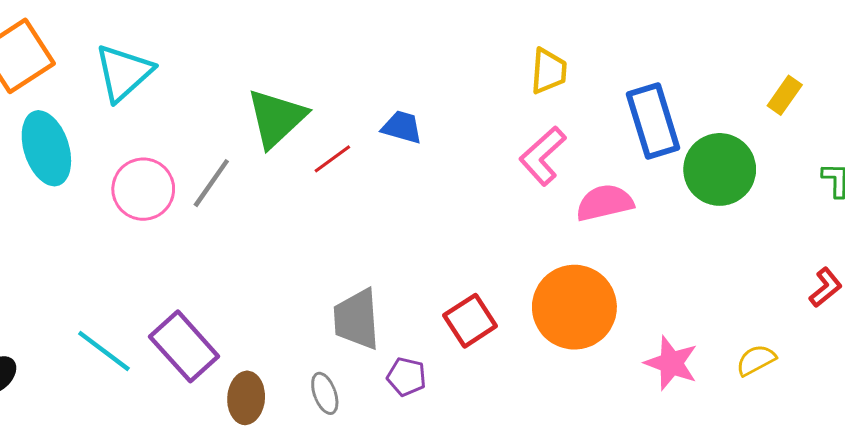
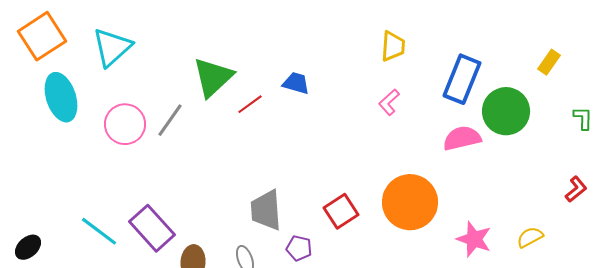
blue rectangle: (653, 121) -> (462, 79), turned 39
pink L-shape: (543, 156) -> (389, 102), size x0.7
pink semicircle: (605, 203) -> (462, 138), moved

